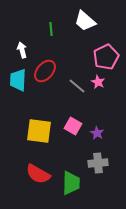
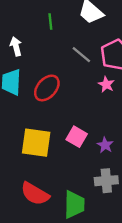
red ellipse: (45, 71) -> (47, 88), moved
gray line: (77, 86) -> (81, 55), moved

